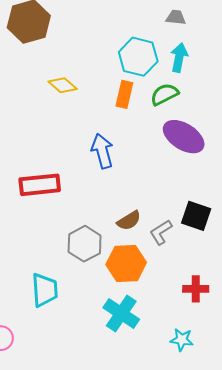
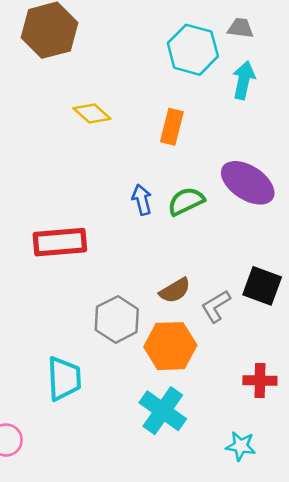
cyan hexagon: (138, 57) -> (193, 50), moved
green semicircle: (164, 94) -> (186, 201), moved
blue arrow: (102, 151) -> (142, 200), size x0.7

